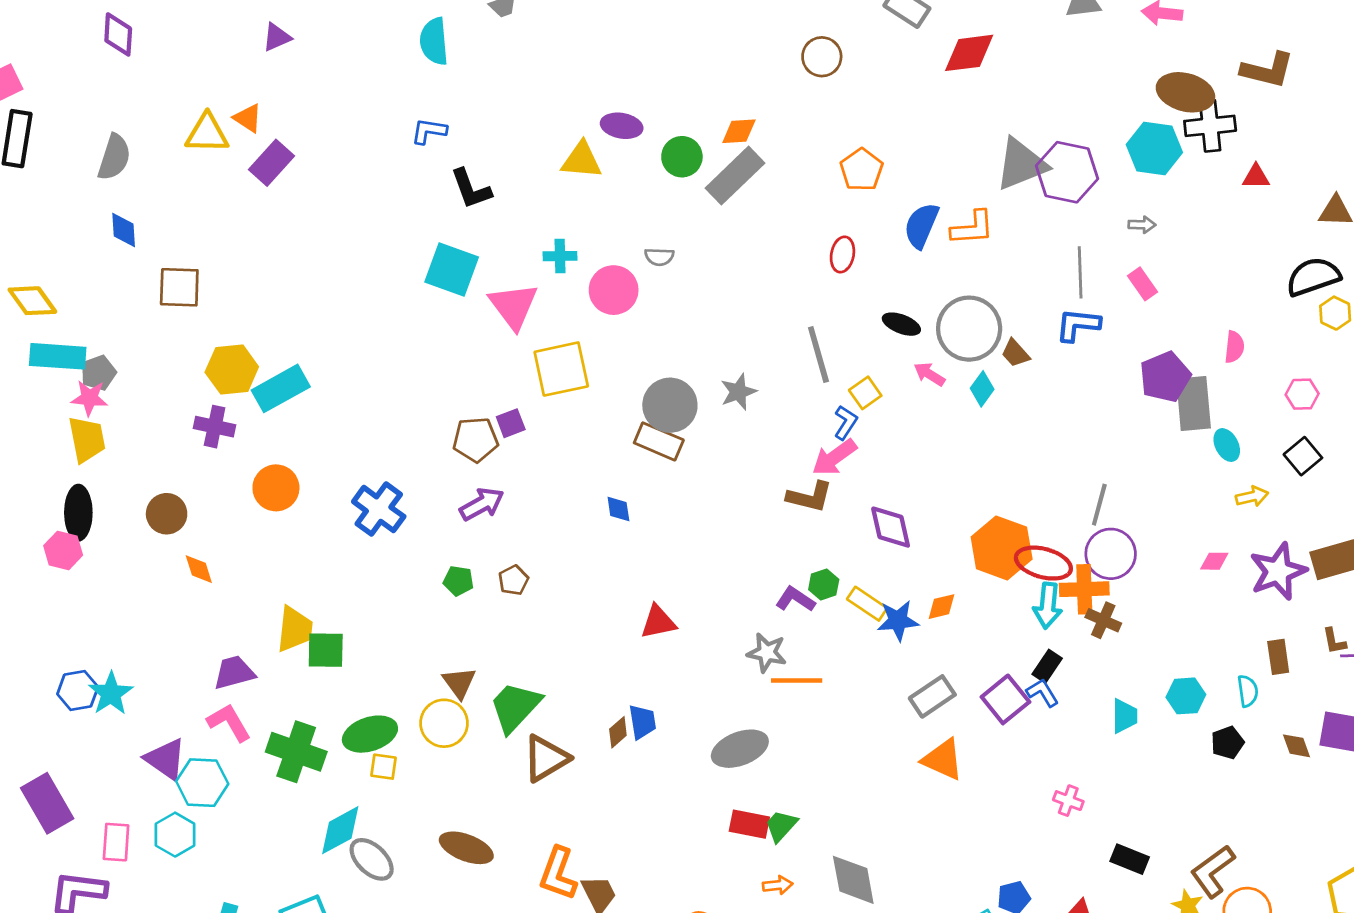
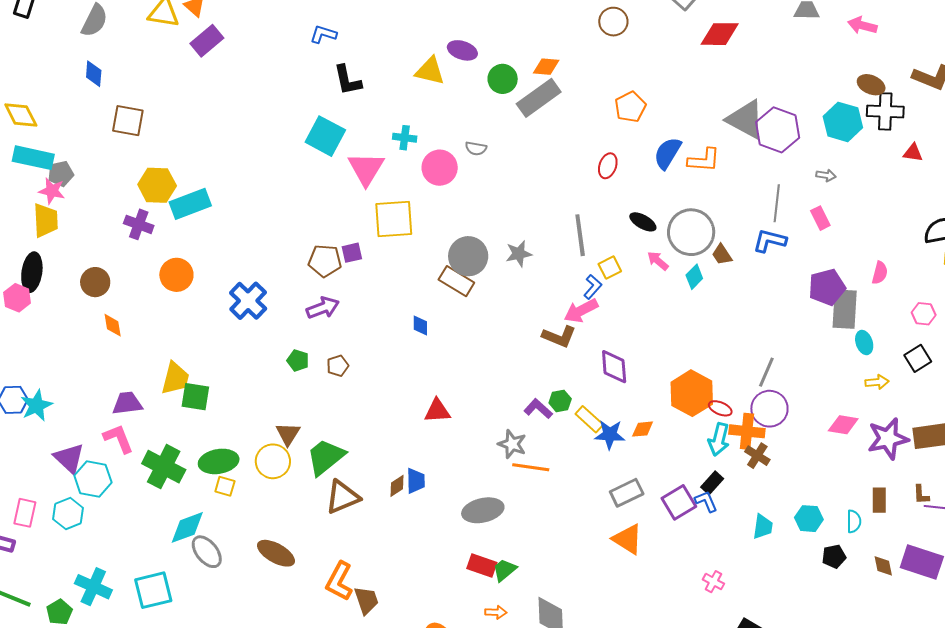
brown ellipse: (1185, 92) -> (871, 85), size x0.7
gray triangle: (1021, 164) -> (746, 119), turned 42
pink diamond: (1214, 561) -> (843, 425), size x1.4
red ellipse: (1043, 563) -> (720, 408), size x0.6

